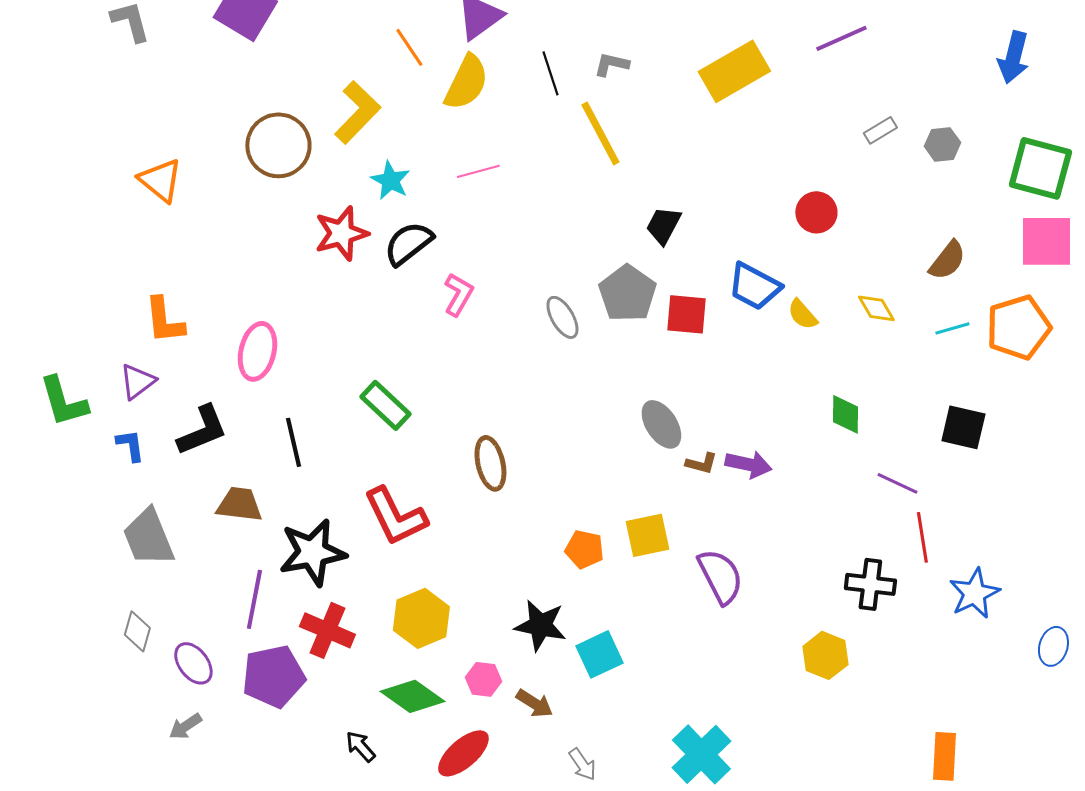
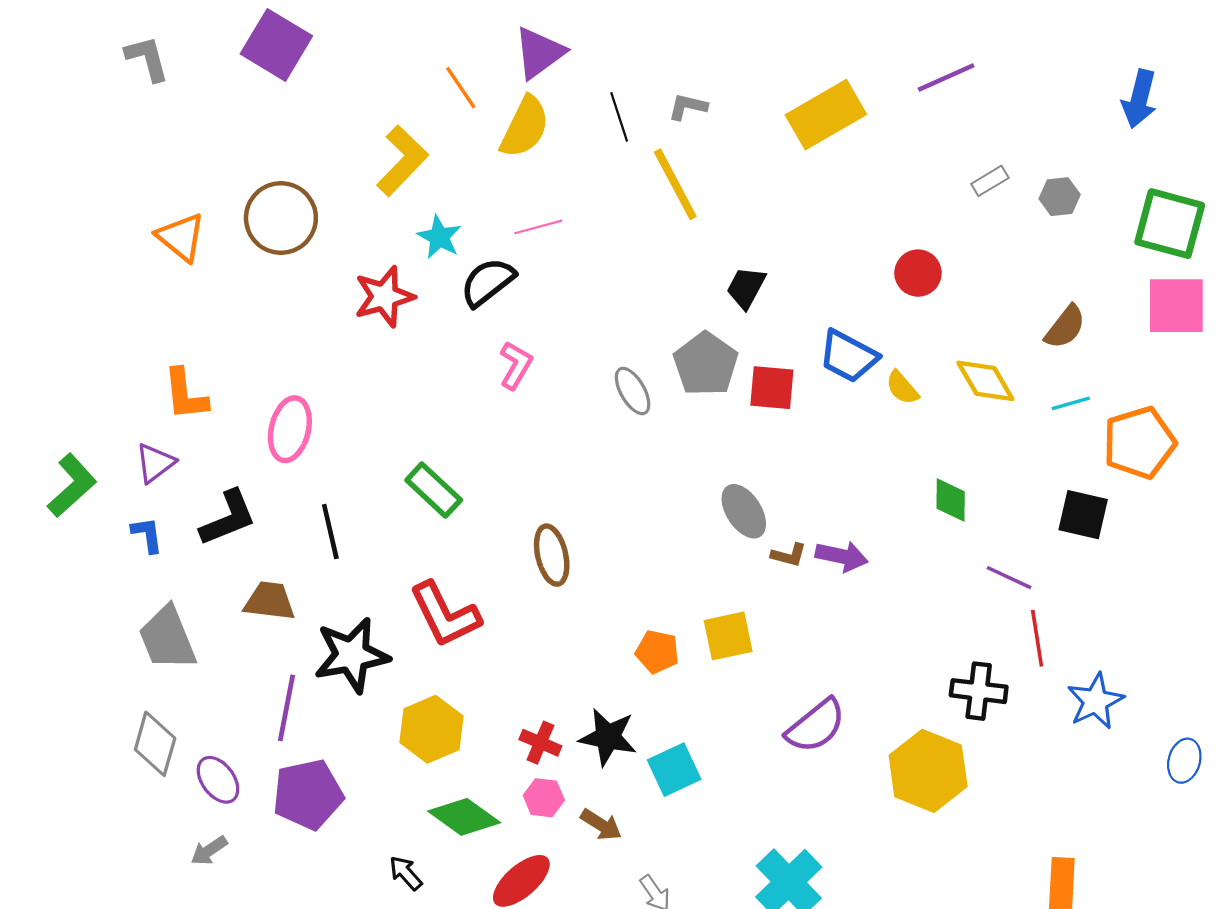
brown circle: (278, 145) -> (281, 218), moved
black semicircle: (408, 243) -> (488, 282), moved
yellow diamond: (876, 308) -> (985, 381), size x1.4
orange pentagon: (1018, 327) -> (1139, 443), moved
green L-shape: (63, 401) -> (72, 485), turned -116
purple semicircle: (720, 576) -> (816, 726), moved, turned 78
yellow hexagon: (421, 618) -> (431, 729), moved
red cross: (327, 630) -> (540, 743), moved, size x0.7
gray diamond: (137, 631) -> (155, 744), size x1.4
yellow hexagon: (825, 655) -> (928, 771), size x1.5

